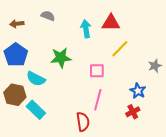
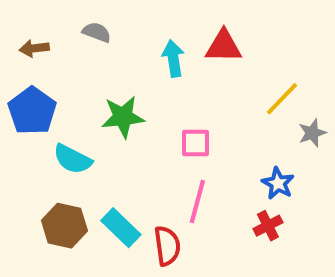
yellow line: (120, 49) -> (282, 99), moved
brown hexagon: (15, 95) -> (64, 226), moved
cyan rectangle: (36, 110) -> (121, 228), moved

